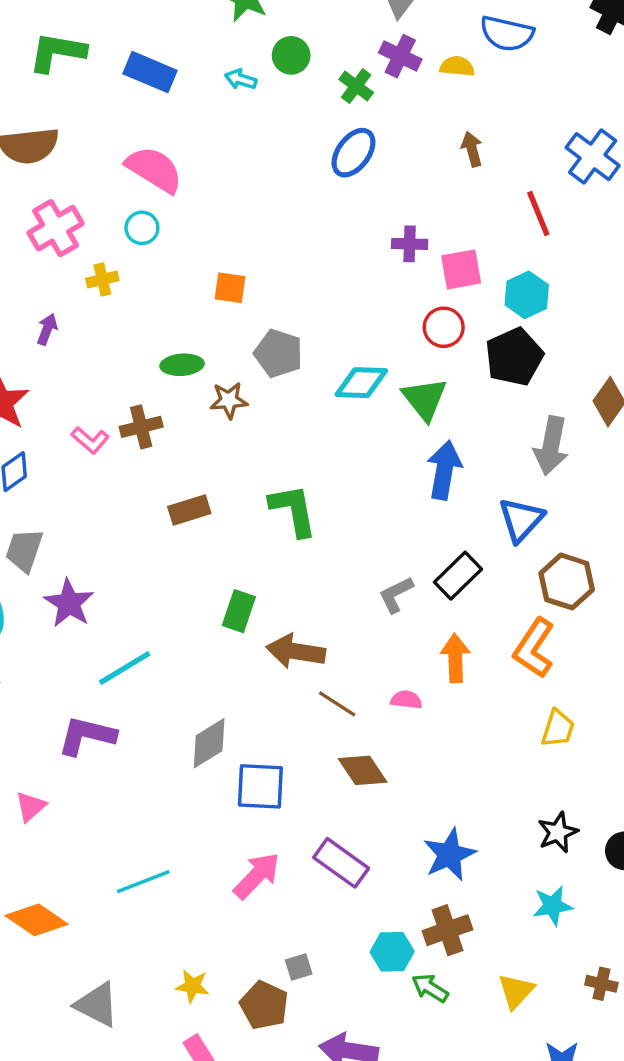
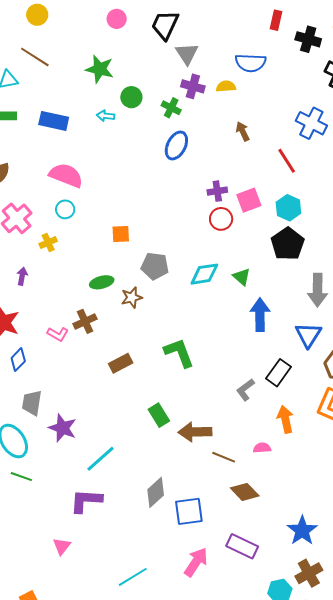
red circle: (444, 327) -> (221, 219), moved
green triangle: (425, 399) -> (242, 277), size x0.7
green rectangle: (239, 611) -> (159, 415), turned -40

